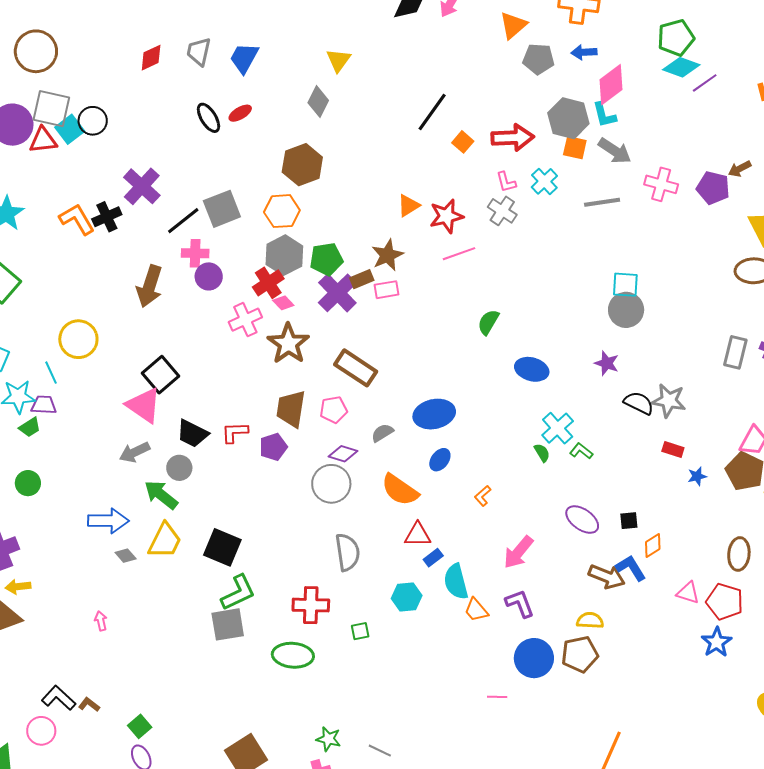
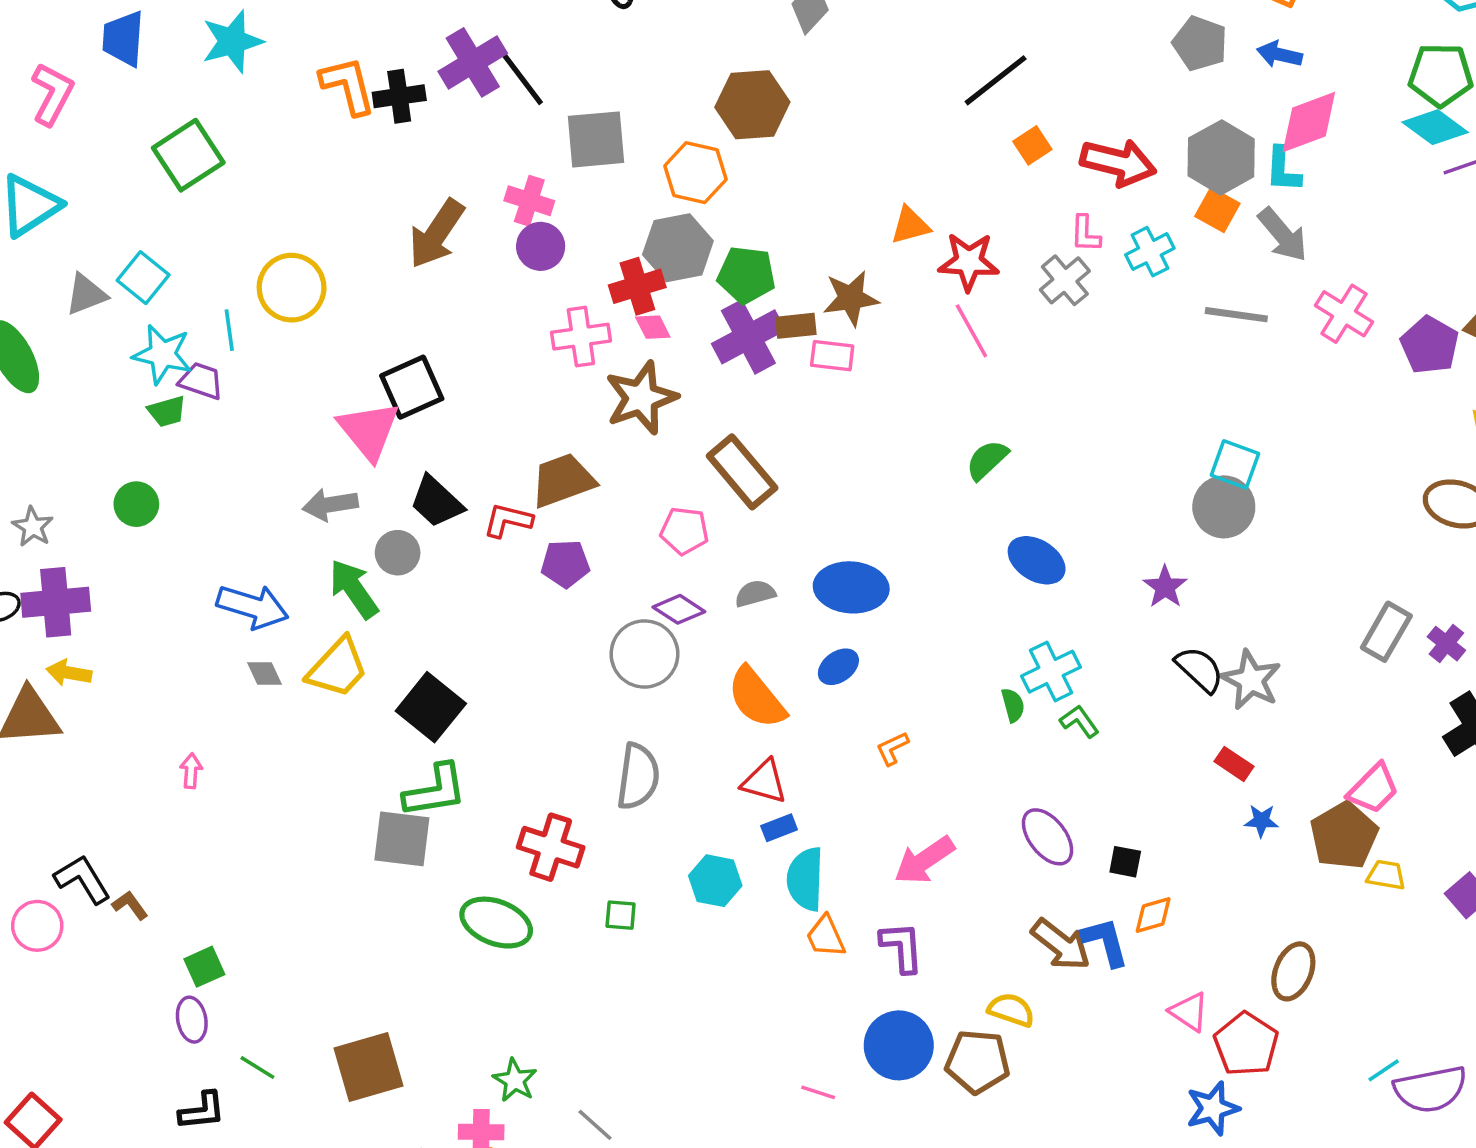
black line: (183, 221) -> (522, 78), moved, turned 75
pink line: (459, 254) -> (971, 331), turned 64
brown trapezoid: (291, 409) -> (563, 480), moved, turned 45

